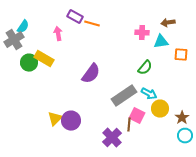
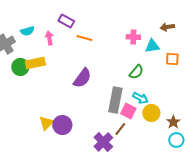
brown arrow: (168, 23) -> (167, 27), moved
orange line: (92, 24) -> (84, 38), moved
cyan semicircle: (23, 27) -> (27, 31), moved, turned 40
yellow rectangle: (44, 59) -> (35, 63), turned -42
gray rectangle: (124, 96) -> (115, 100), turned -45
pink square: (137, 116) -> (128, 111), moved
brown line: (129, 125) -> (120, 129), turned 32

